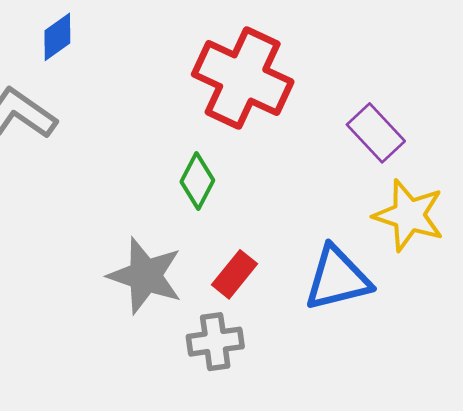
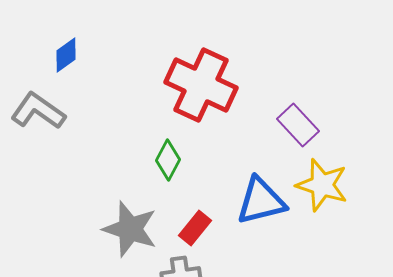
blue triangle: (337, 278) -> (261, 201), moved

